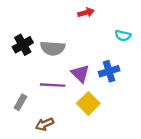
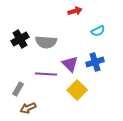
cyan semicircle: (123, 36) -> (98, 31), moved, turned -40
brown arrow: (45, 124) -> (28, 108), moved

